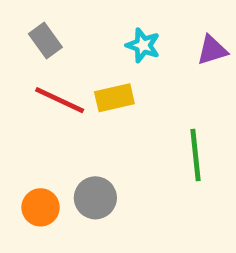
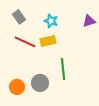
cyan star: (143, 45) -> (51, 21), moved
green line: (195, 155) -> (63, 69), moved

